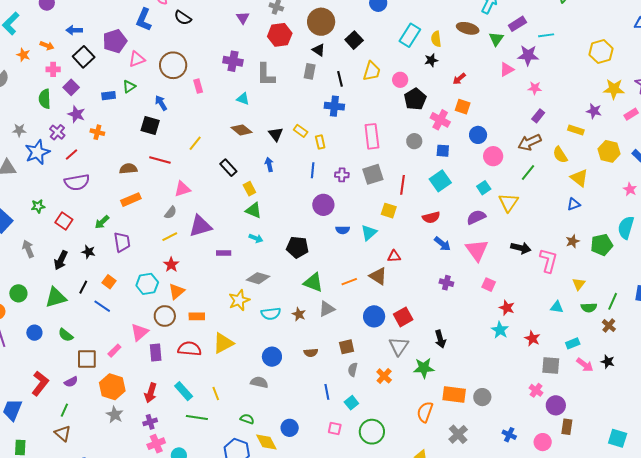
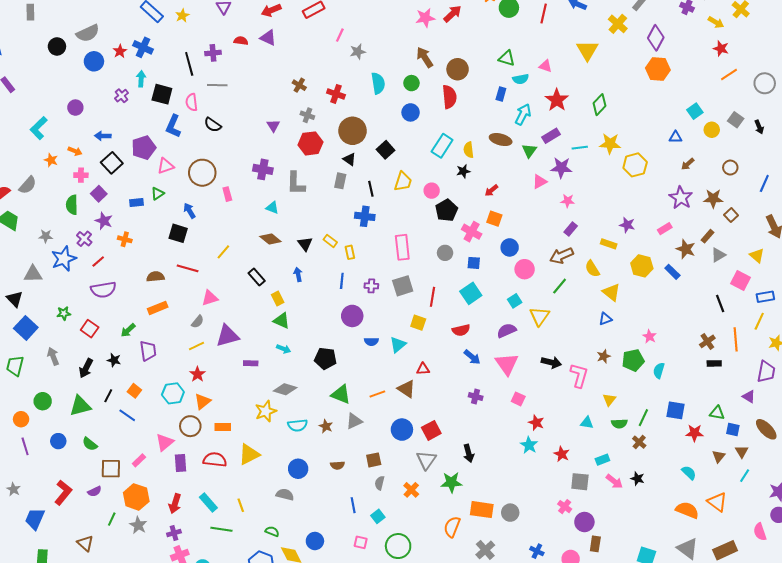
yellow star: (614, 89) -> (610, 144), moved
pink star: (630, 189) -> (649, 336), moved
cyan semicircle: (626, 228) -> (659, 371), moved, size x0.7
green line: (64, 410) -> (112, 519), moved

